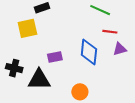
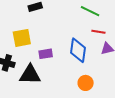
yellow square: (27, 28) -> (22, 38), moved
orange circle: (80, 92) -> (86, 83), moved

